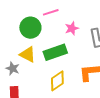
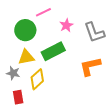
yellow triangle: (28, 54) -> (26, 57), turned -30
yellow diamond: (57, 81) -> (37, 79), moved

